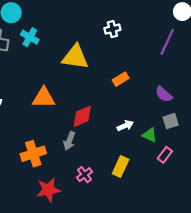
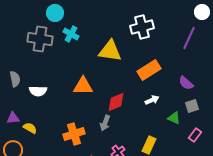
white cross: (112, 29) -> (142, 27), size x1.6
orange rectangle: (121, 79) -> (149, 70), size x1.6
white arrow: (125, 126) -> (152, 100), moved
pink rectangle: (165, 155) -> (195, 135), moved

